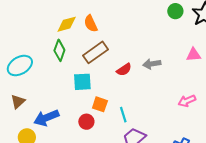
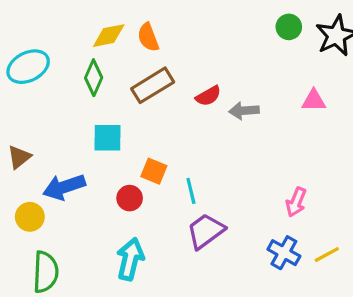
cyan ellipse: (20, 66) -> (28, 67), moved
red semicircle: (124, 70) -> (208, 96), moved
cyan square: (82, 82) -> (107, 138), moved
pink arrow: (187, 101) -> (296, 202), moved, turned -48

